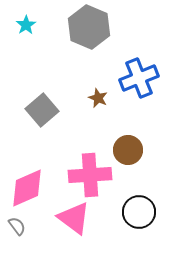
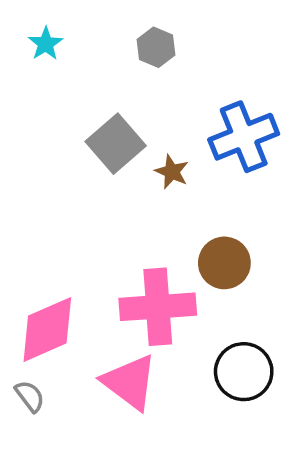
gray hexagon: (89, 27) -> (156, 47), size x0.5
gray square: (42, 110) -> (116, 144), moved

